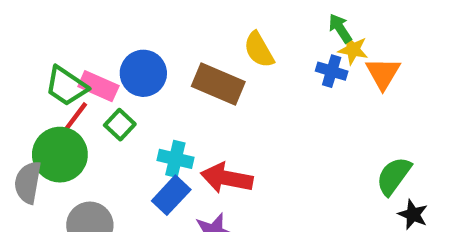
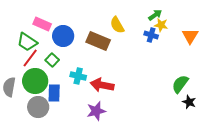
green arrow: (340, 28) -> (155, 15), turned 88
orange triangle: (383, 73) -> (190, 36), moved
pink rectangle: (98, 86) -> (42, 24), moved
green circle: (60, 155) -> (35, 81), moved
blue rectangle: (171, 195) -> (54, 93), moved, turned -42

